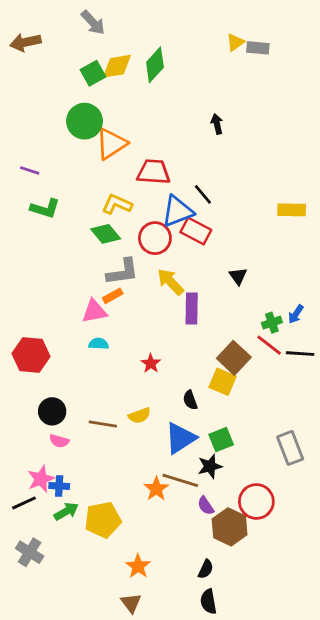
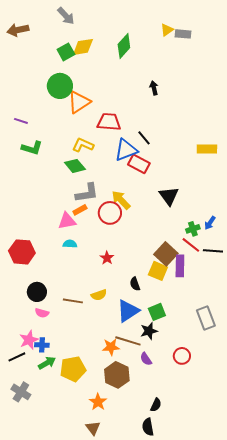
green diamond: (155, 65) -> (124, 46), moved
red circle: (155, 238) -> (110, 213), moved
black triangle: (238, 276) -> (169, 196), size x1.5
purple rectangle: (192, 309) -> (180, 266), moved
orange star: (156, 489) -> (111, 347), turned 30
red circle: (256, 501) -> (182, 356), size x0.7
brown hexagon: (230, 527) -> (117, 375), moved
black semicircle: (206, 569) -> (156, 405), moved

